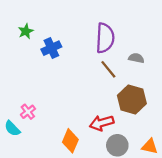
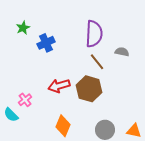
brown hexagon: (132, 99) -> (89, 89), moved
red arrow: (102, 123) -> (59, 86), moved

